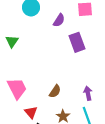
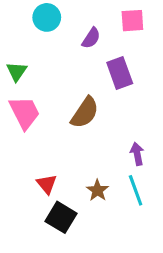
pink trapezoid: (17, 88) -> (25, 113), moved
brown semicircle: (55, 91) -> (85, 113), moved, size x1.5

